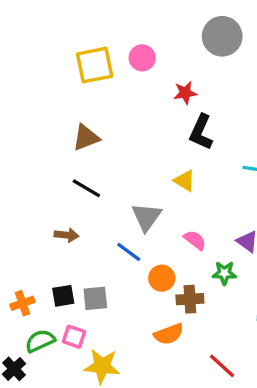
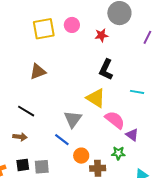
red star: (185, 93) -> (101, 35), moved
yellow triangle: (185, 181) -> (96, 98), size x1.5
black line: (86, 188) -> (26, 111), moved
brown arrow: (67, 235) -> (20, 137), moved
pink semicircle: (195, 240) -> (115, 120), moved, size x1.5

